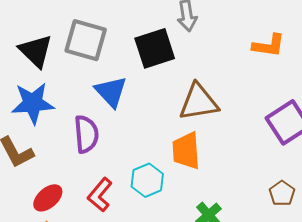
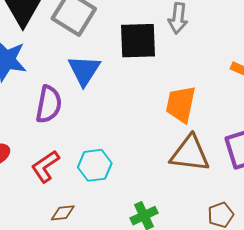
brown triangle: (199, 102) -> (190, 154), moved
orange trapezoid: (186, 151) -> (181, 104), moved

